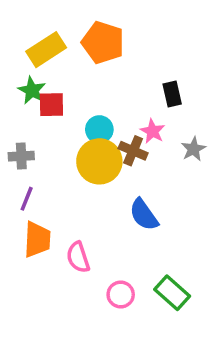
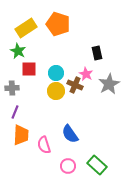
red square: (51, 105) -> (29, 69), moved
gray star: (193, 149) -> (109, 84), size x1.5
yellow circle: (99, 161) -> (56, 91), size x0.7
blue semicircle: (144, 215) -> (70, 134), moved

